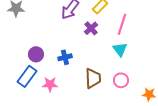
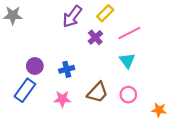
pink line: (122, 24) -> (129, 33), turned 45
brown trapezoid: (93, 78) -> (98, 92), turned 45
pink star: (50, 84) -> (62, 99), moved

